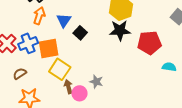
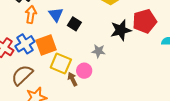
black star: (120, 30) -> (121, 30), moved
brown semicircle: (20, 74) -> (22, 75), size x1.6
gray star: (96, 82) -> (98, 51), moved
pink circle: (80, 93) -> (84, 71), moved

